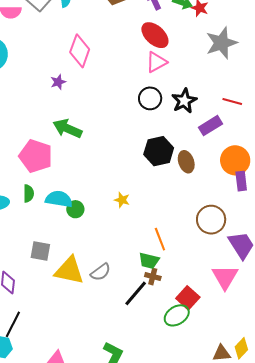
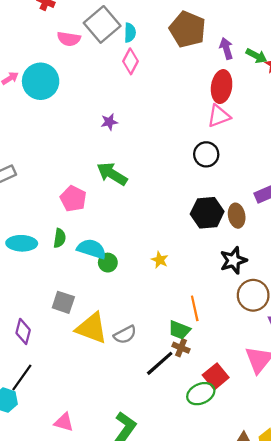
red ellipse: (155, 35) -> (222, 87), turned 48
pink diamond: (80, 51) -> (130, 61), moved, size x0.7
black star: (184, 101) -> (233, 260), moved
pink pentagon: (36, 156) -> (73, 199), size x0.7
brown ellipse: (186, 162) -> (237, 216), moved

